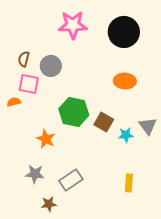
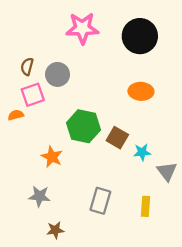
pink square: (29, 84) -> (33, 95), turned -30
gray triangle: (148, 126) -> (167, 171), moved
gray rectangle: (71, 180) -> (100, 201), moved, turned -40

